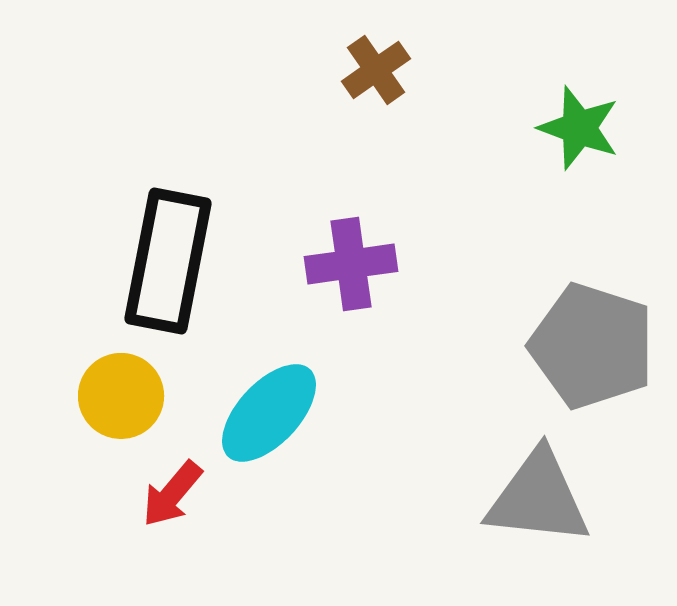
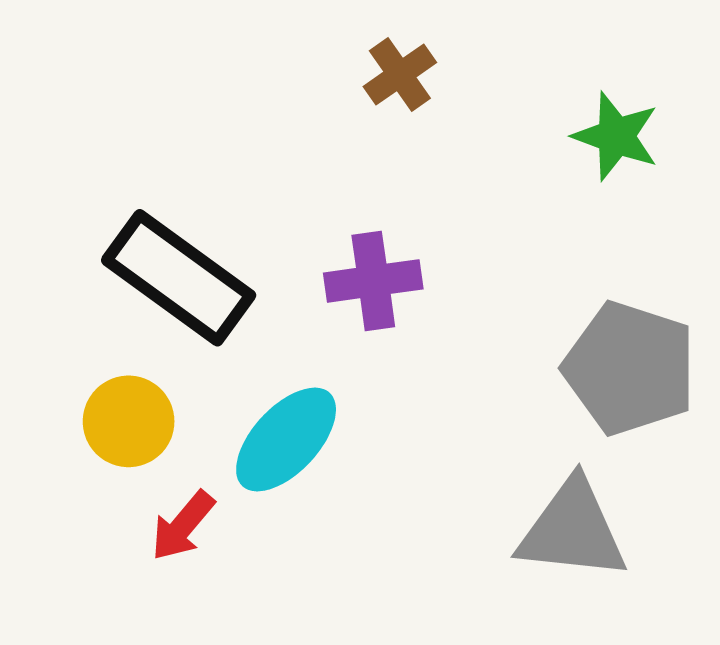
black rectangle: (168, 261) -> (179, 278), turned -65

